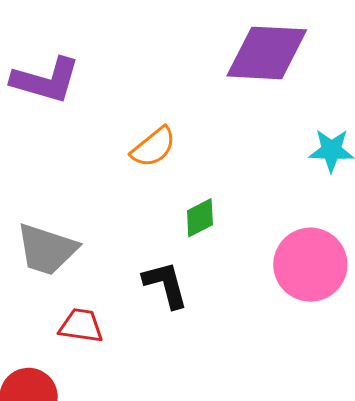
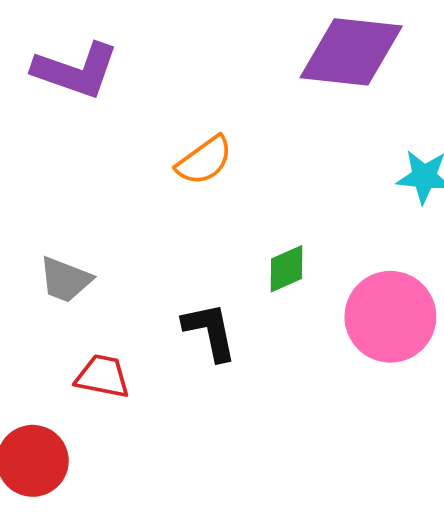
green diamond: (200, 218) -> (287, 269), moved
gray trapezoid: (47, 249) -> (65, 280), size x0.7

